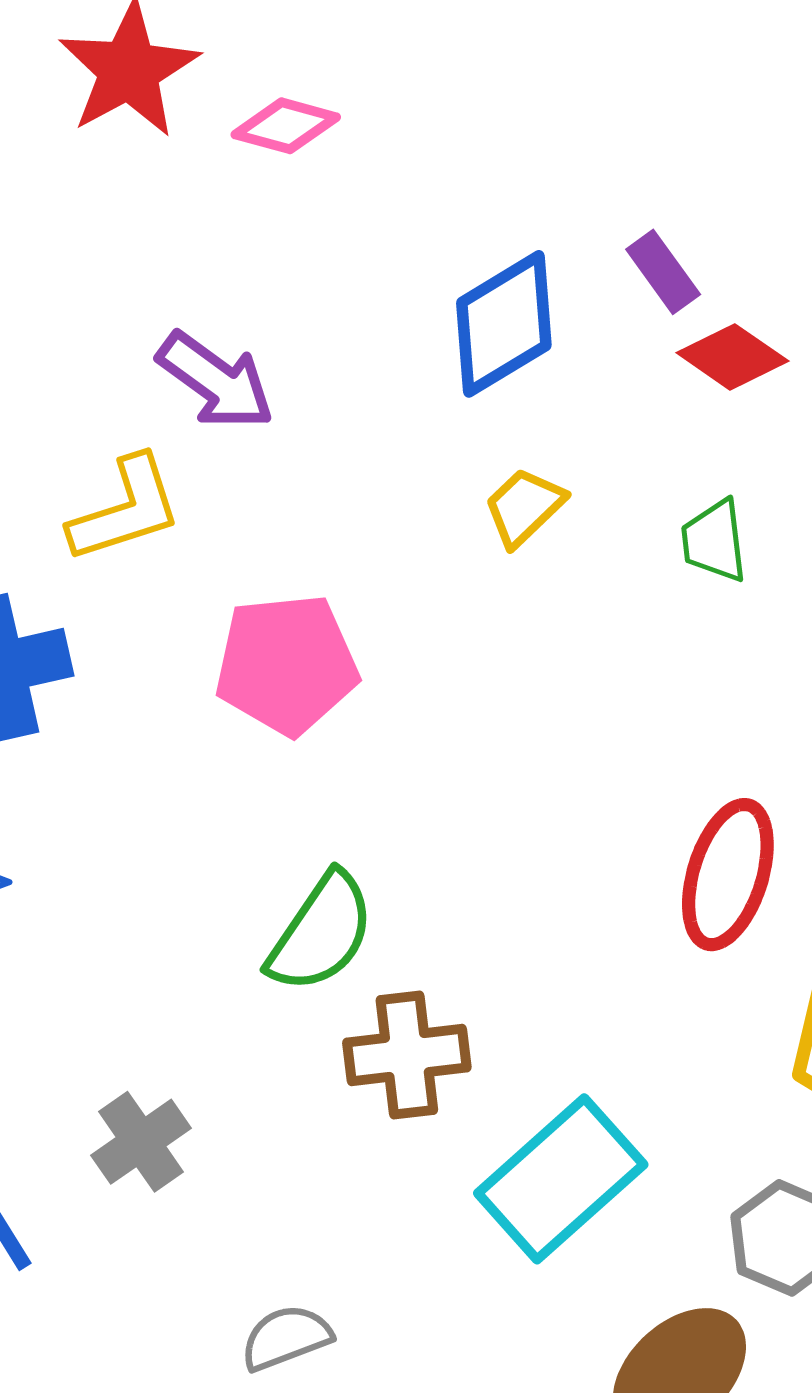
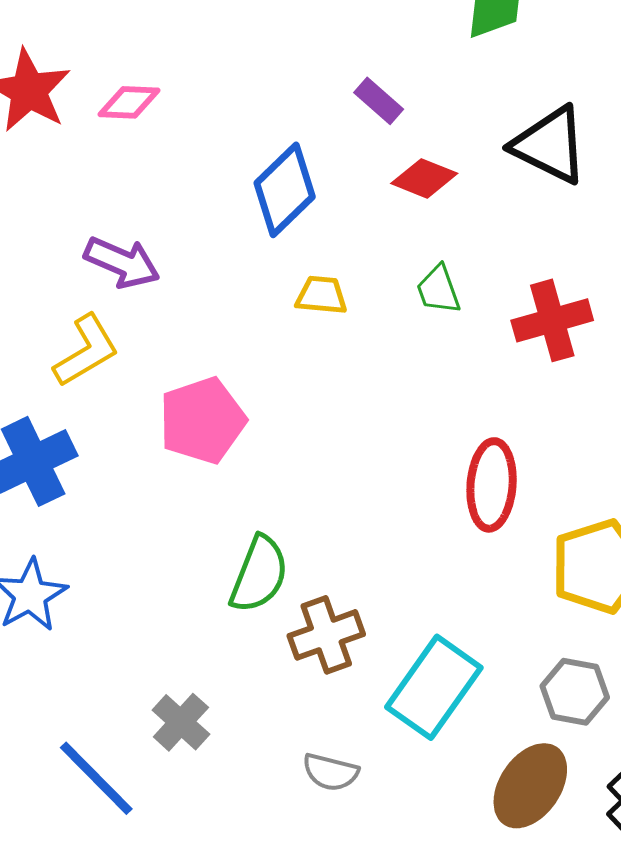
purple rectangle: (663, 272) -> (379, 101), moved
yellow trapezoid: (524, 507) -> (321, 295), turned 62
gray semicircle: (286, 1338) -> (331, 772), moved, turned -132

